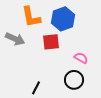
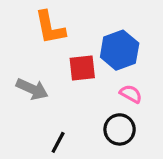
blue hexagon: (63, 19) -> (120, 50), moved
gray arrow: (15, 39) -> (32, 89), moved

